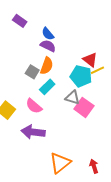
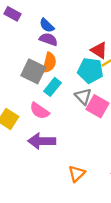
gray square: (32, 72) -> (33, 71), size x1.5
gray triangle: (73, 98) -> (83, 96), turned 35
orange triangle: (60, 163) -> (77, 174), size x0.7

